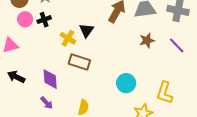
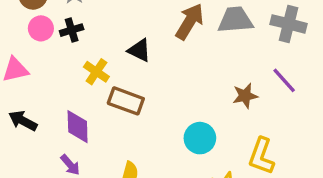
black triangle: (86, 30) -> (139, 50), turned -42
yellow cross: (68, 38) -> (96, 72), moved
brown star: (147, 40) -> (245, 96), moved

